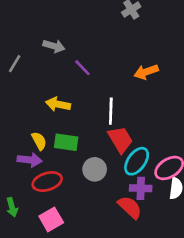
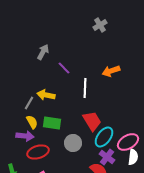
gray arrow: (54, 46) -> (43, 52), turned -77
gray line: (15, 64) -> (29, 103), moved
white line: (111, 111) -> (85, 88), moved
purple cross: (141, 188) -> (107, 157), turned 35

